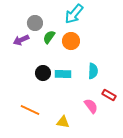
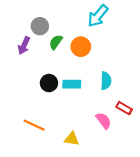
cyan arrow: (74, 14) -> (98, 16), moved
purple arrow: (21, 40) -> (24, 45), turned -42

